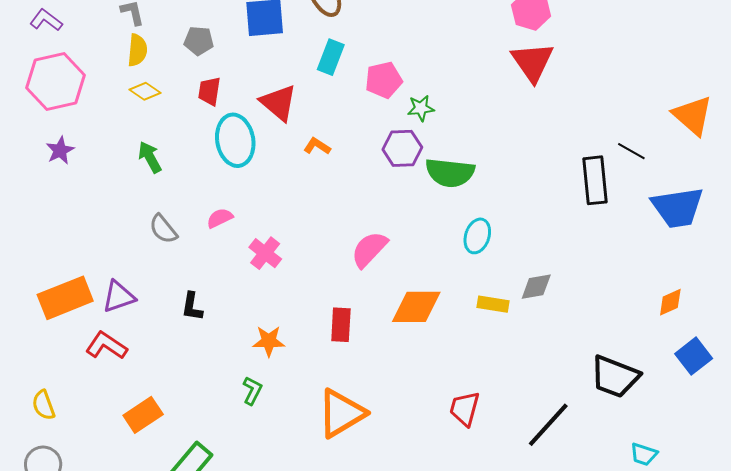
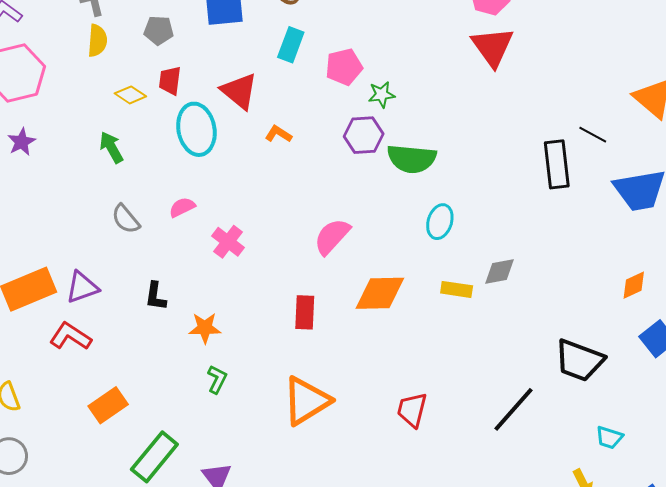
yellow diamond: (145, 91) -> (130, 95), moved
orange star: (269, 341) -> (205, 328), moved
red trapezoid: (465, 409) -> (412, 410), moved

